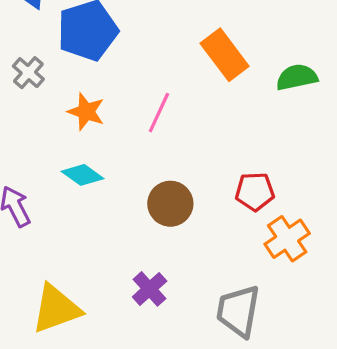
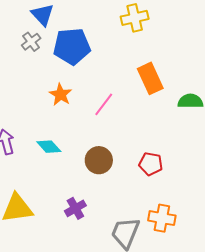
gray cross: (28, 73) -> (31, 42), moved
cyan diamond: (82, 175) -> (49, 147), moved
orange cross: (287, 239) -> (162, 218), moved, turned 32

